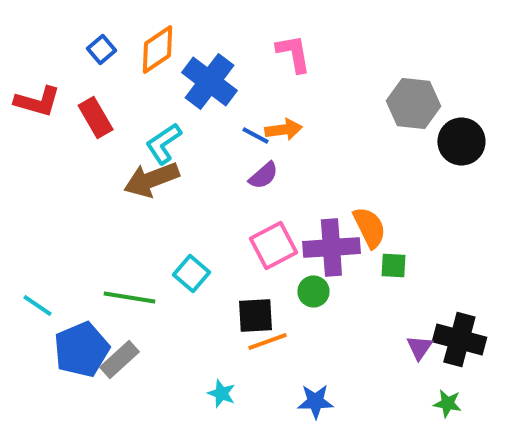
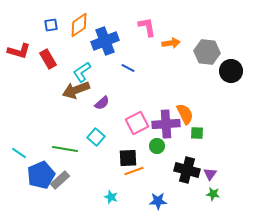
blue square: (102, 50) -> (51, 25), turned 32
blue cross: (210, 82) -> (105, 41), turned 32
orange arrow: (283, 130) -> (171, 43), moved
purple semicircle: (263, 176) -> (102, 103), moved
black cross: (459, 339) -> (187, 170), moved
green star: (447, 403) -> (213, 194), moved

